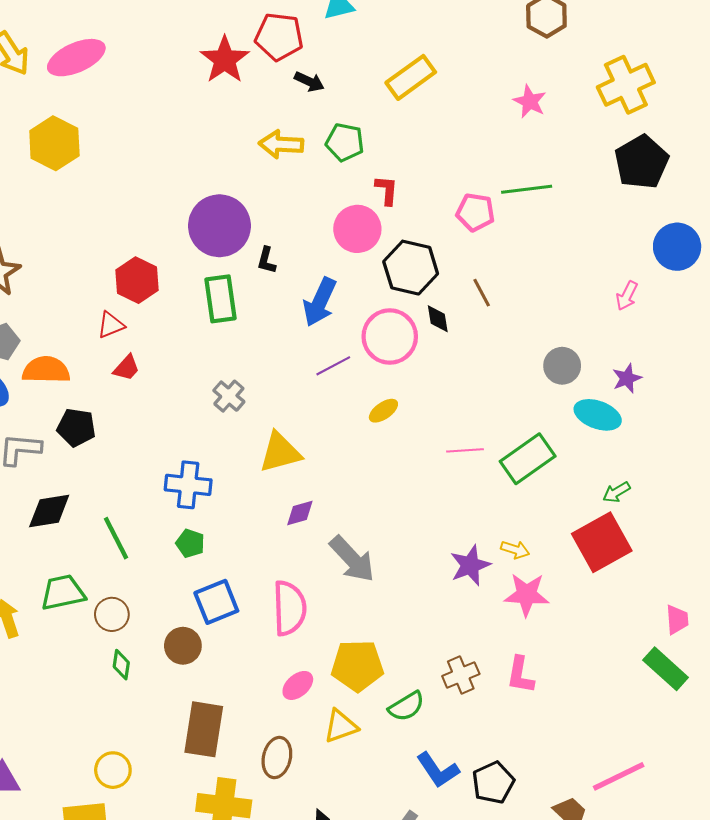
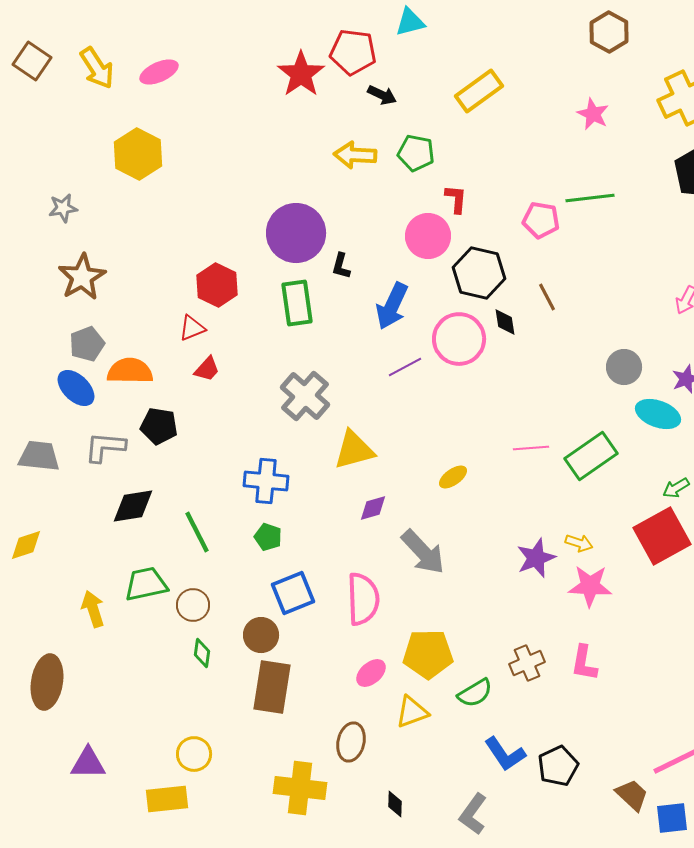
pink ellipse: (76, 58) -> (159, 72), size x0.7
gray cross: (229, 396) -> (305, 396), size x1.6
yellow ellipse: (383, 411) -> (453, 477), moved
brown rectangle: (204, 729) -> (272, 687), moved

